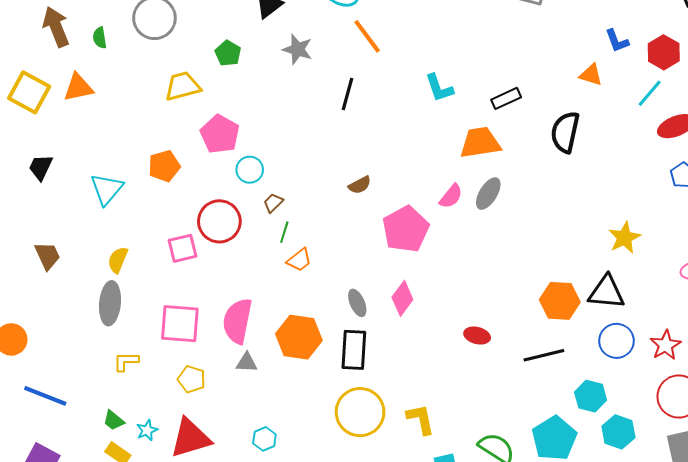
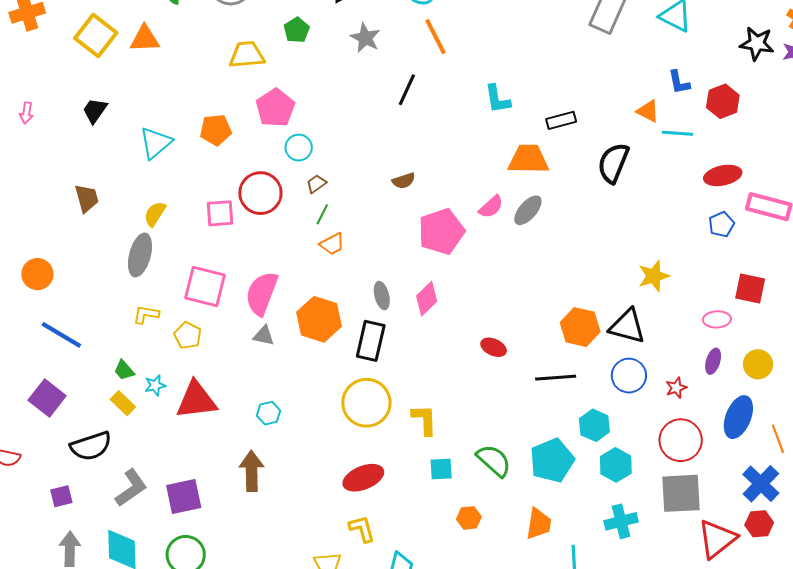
cyan line: (650, 93) -> (678, 133), moved, turned 44
red star: (666, 345) -> (676, 388), size x0.7
yellow pentagon: (192, 379) -> (188, 335), moved

